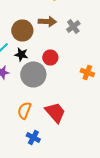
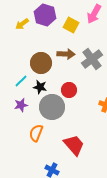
gray cross: (73, 26) -> (92, 59), size x1.5
orange semicircle: (24, 110) -> (36, 133), moved

